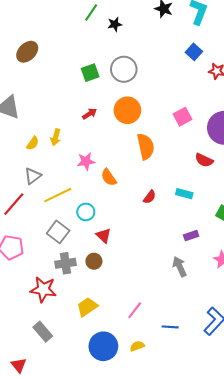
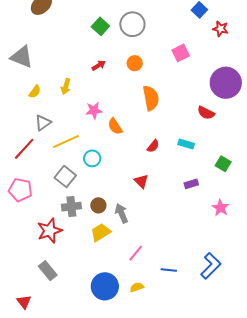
green square: (90, 73) -> (100, 26), turned -30
orange circle: (127, 110) -> (135, 63), size x0.6
pink square: (182, 117) -> (181, 53), moved
yellow semicircle: (33, 143) -> (35, 92), moved
red triangle: (104, 236) -> (141, 181), moved
gray arrow: (180, 267) -> (121, 213), moved
red star: (43, 289) -> (50, 231), turned -30
yellow trapezoid: (87, 307) -> (101, 232), moved

